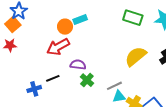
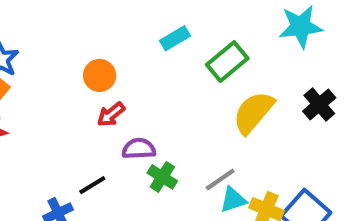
green rectangle: (133, 18) -> (227, 62), moved, turned -48
cyan rectangle: (80, 20) -> (175, 38), moved
red arrow: (58, 47) -> (111, 114), moved, size x0.6

